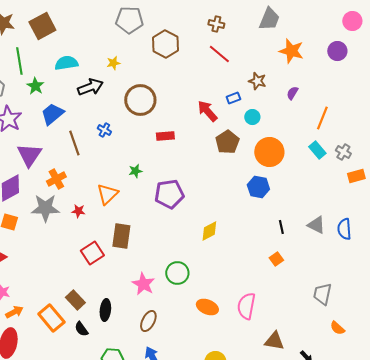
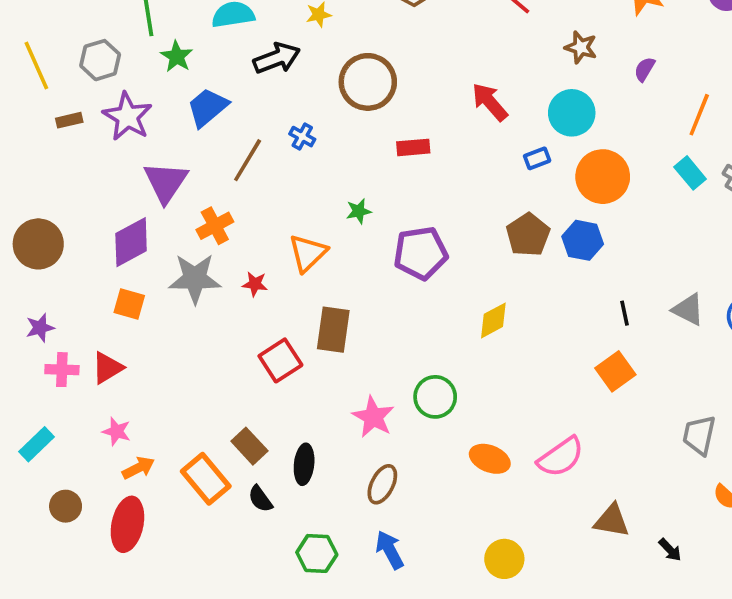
blue rectangle: (233, 98) -> (537, 158), moved
cyan circle: (252, 117) -> (572, 113), size x1.6
brown pentagon: (227, 142) -> (528, 235), moved
brown line: (74, 143) -> (248, 160), turned 50
orange square: (276, 259) -> (615, 371), size x1.5
pink semicircle: (246, 306) -> (561, 457), turned -136

